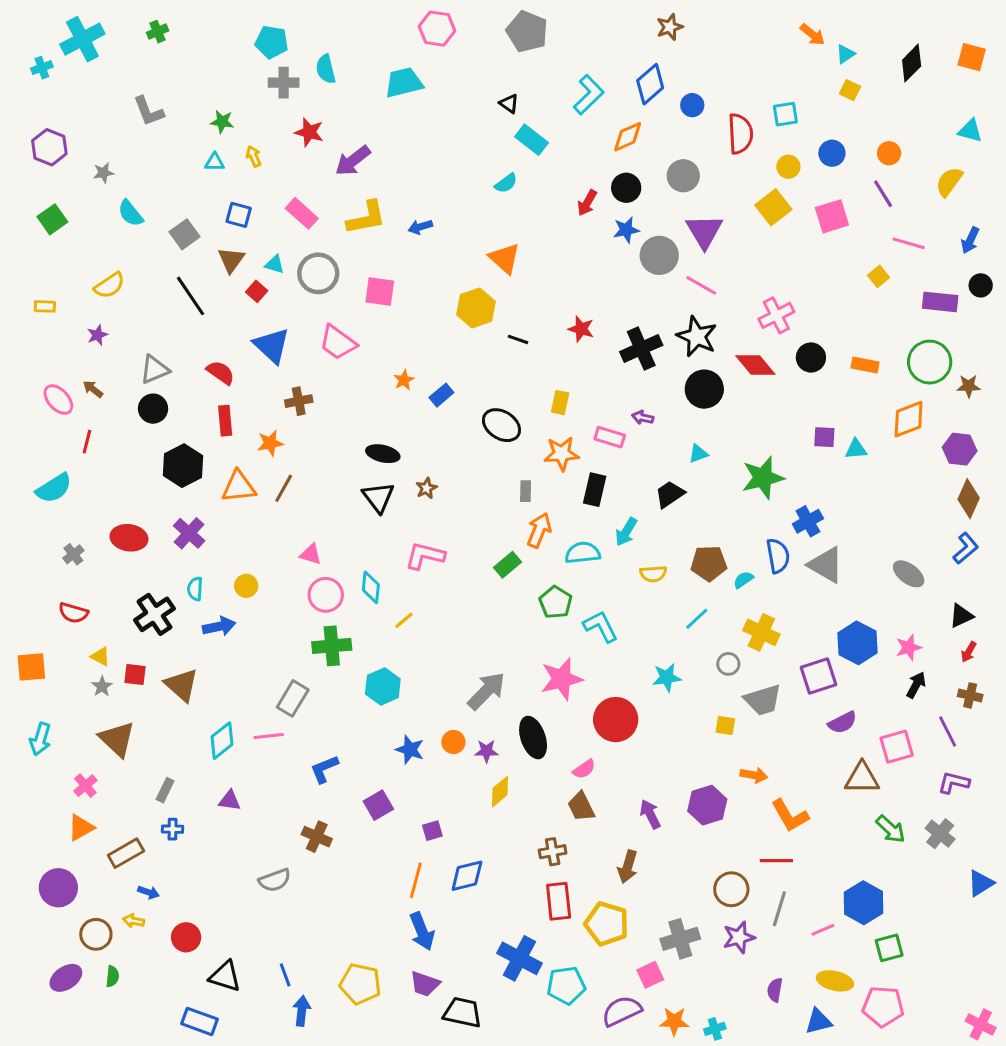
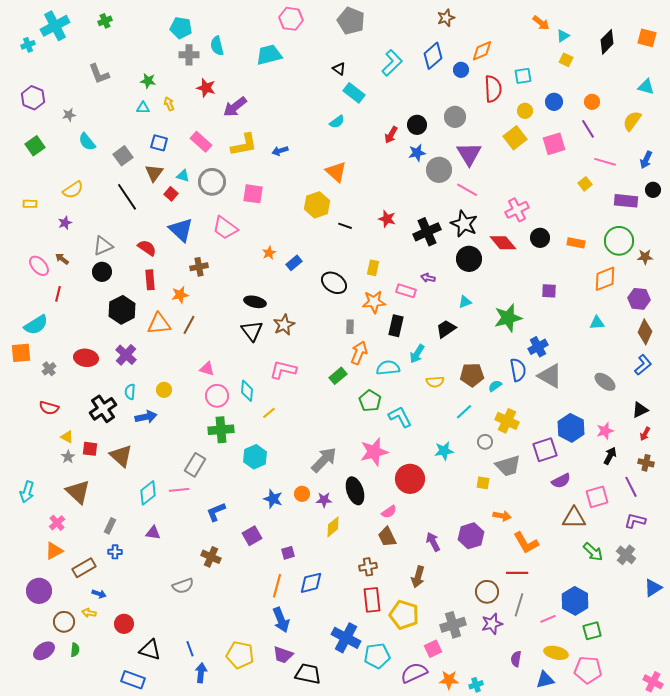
orange diamond: (628, 137) -> (482, 51), moved
cyan triangle: (856, 449) -> (597, 323), moved
brown star: (426, 488) -> (284, 325), size x1.5
orange square: (31, 667) -> (21, 353), moved

